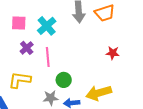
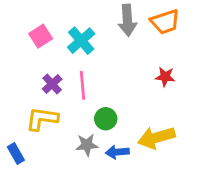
pink square: (19, 23) -> (41, 36), turned -35
purple cross: (27, 48) -> (52, 84), moved
red star: (113, 53) -> (165, 77), moved

